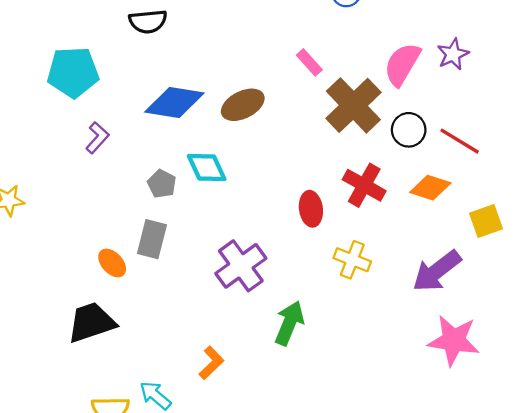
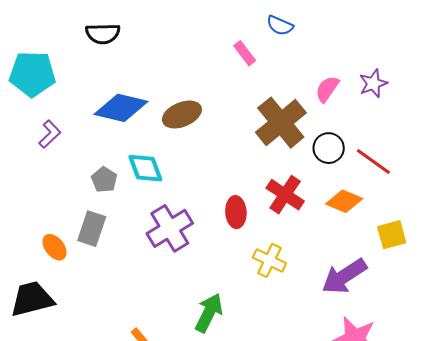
pink rectangle: (309, 62) -> (245, 53), moved
pink semicircle: (402, 64) -> (327, 89), size x0.7
purple cross: (241, 266) -> (170, 228), moved

